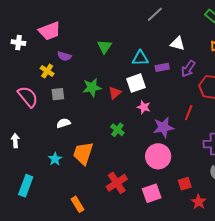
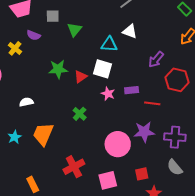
white triangle: (177, 44) -> (130, 31), moved
purple rectangle: (162, 67) -> (132, 90), moved
white square: (136, 83) -> (103, 69), turned 30
gray square: (58, 94) -> (53, 16), moved
red line: (189, 113) -> (152, 103), turned 70
purple star: (163, 127) -> (144, 132), moved

